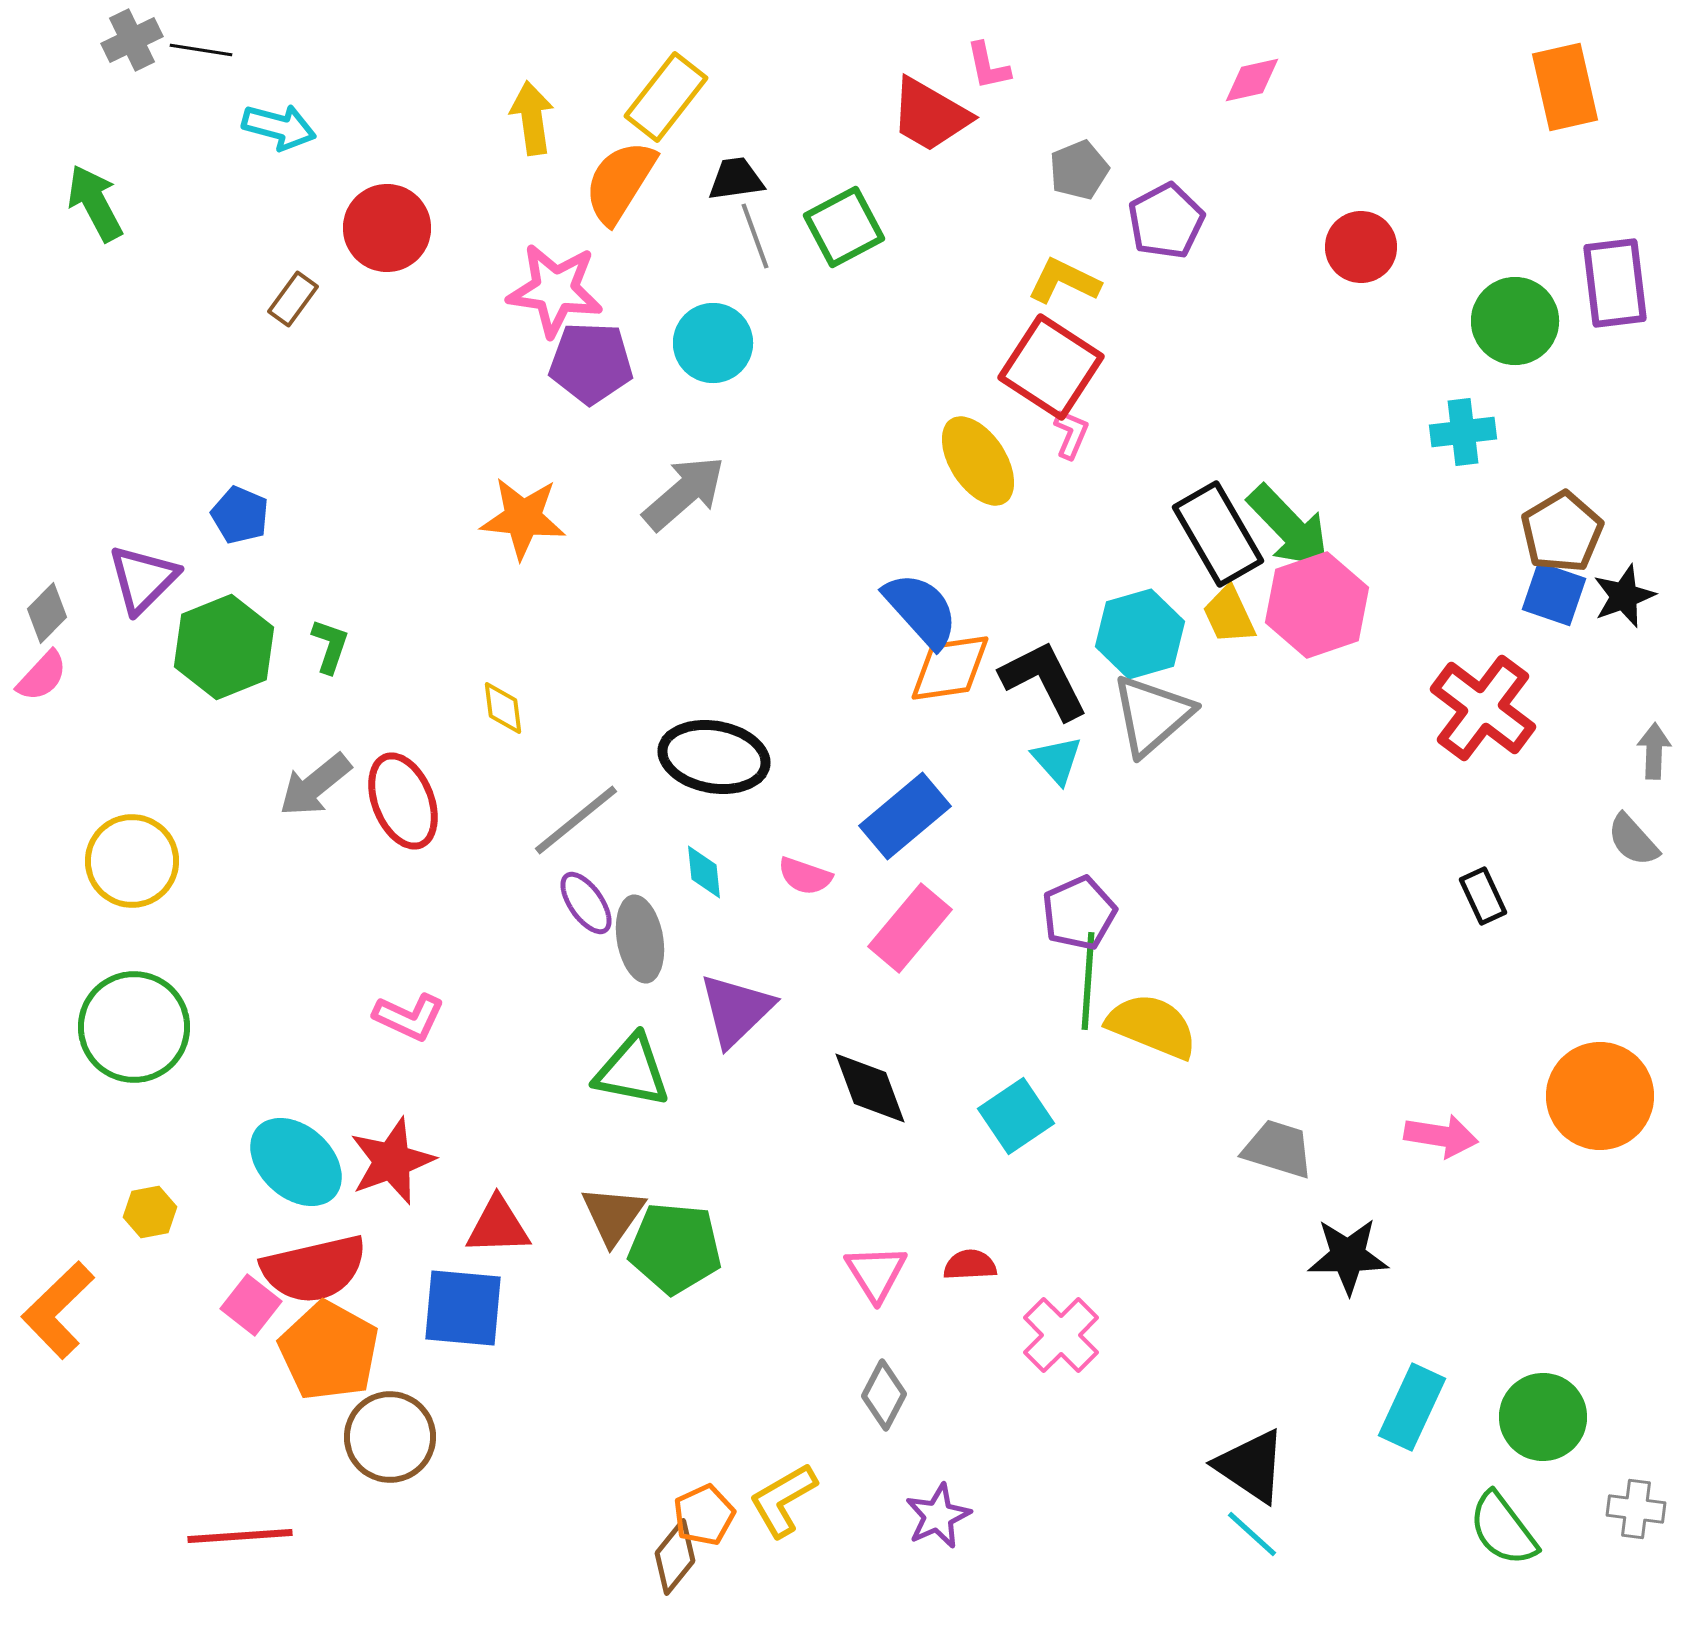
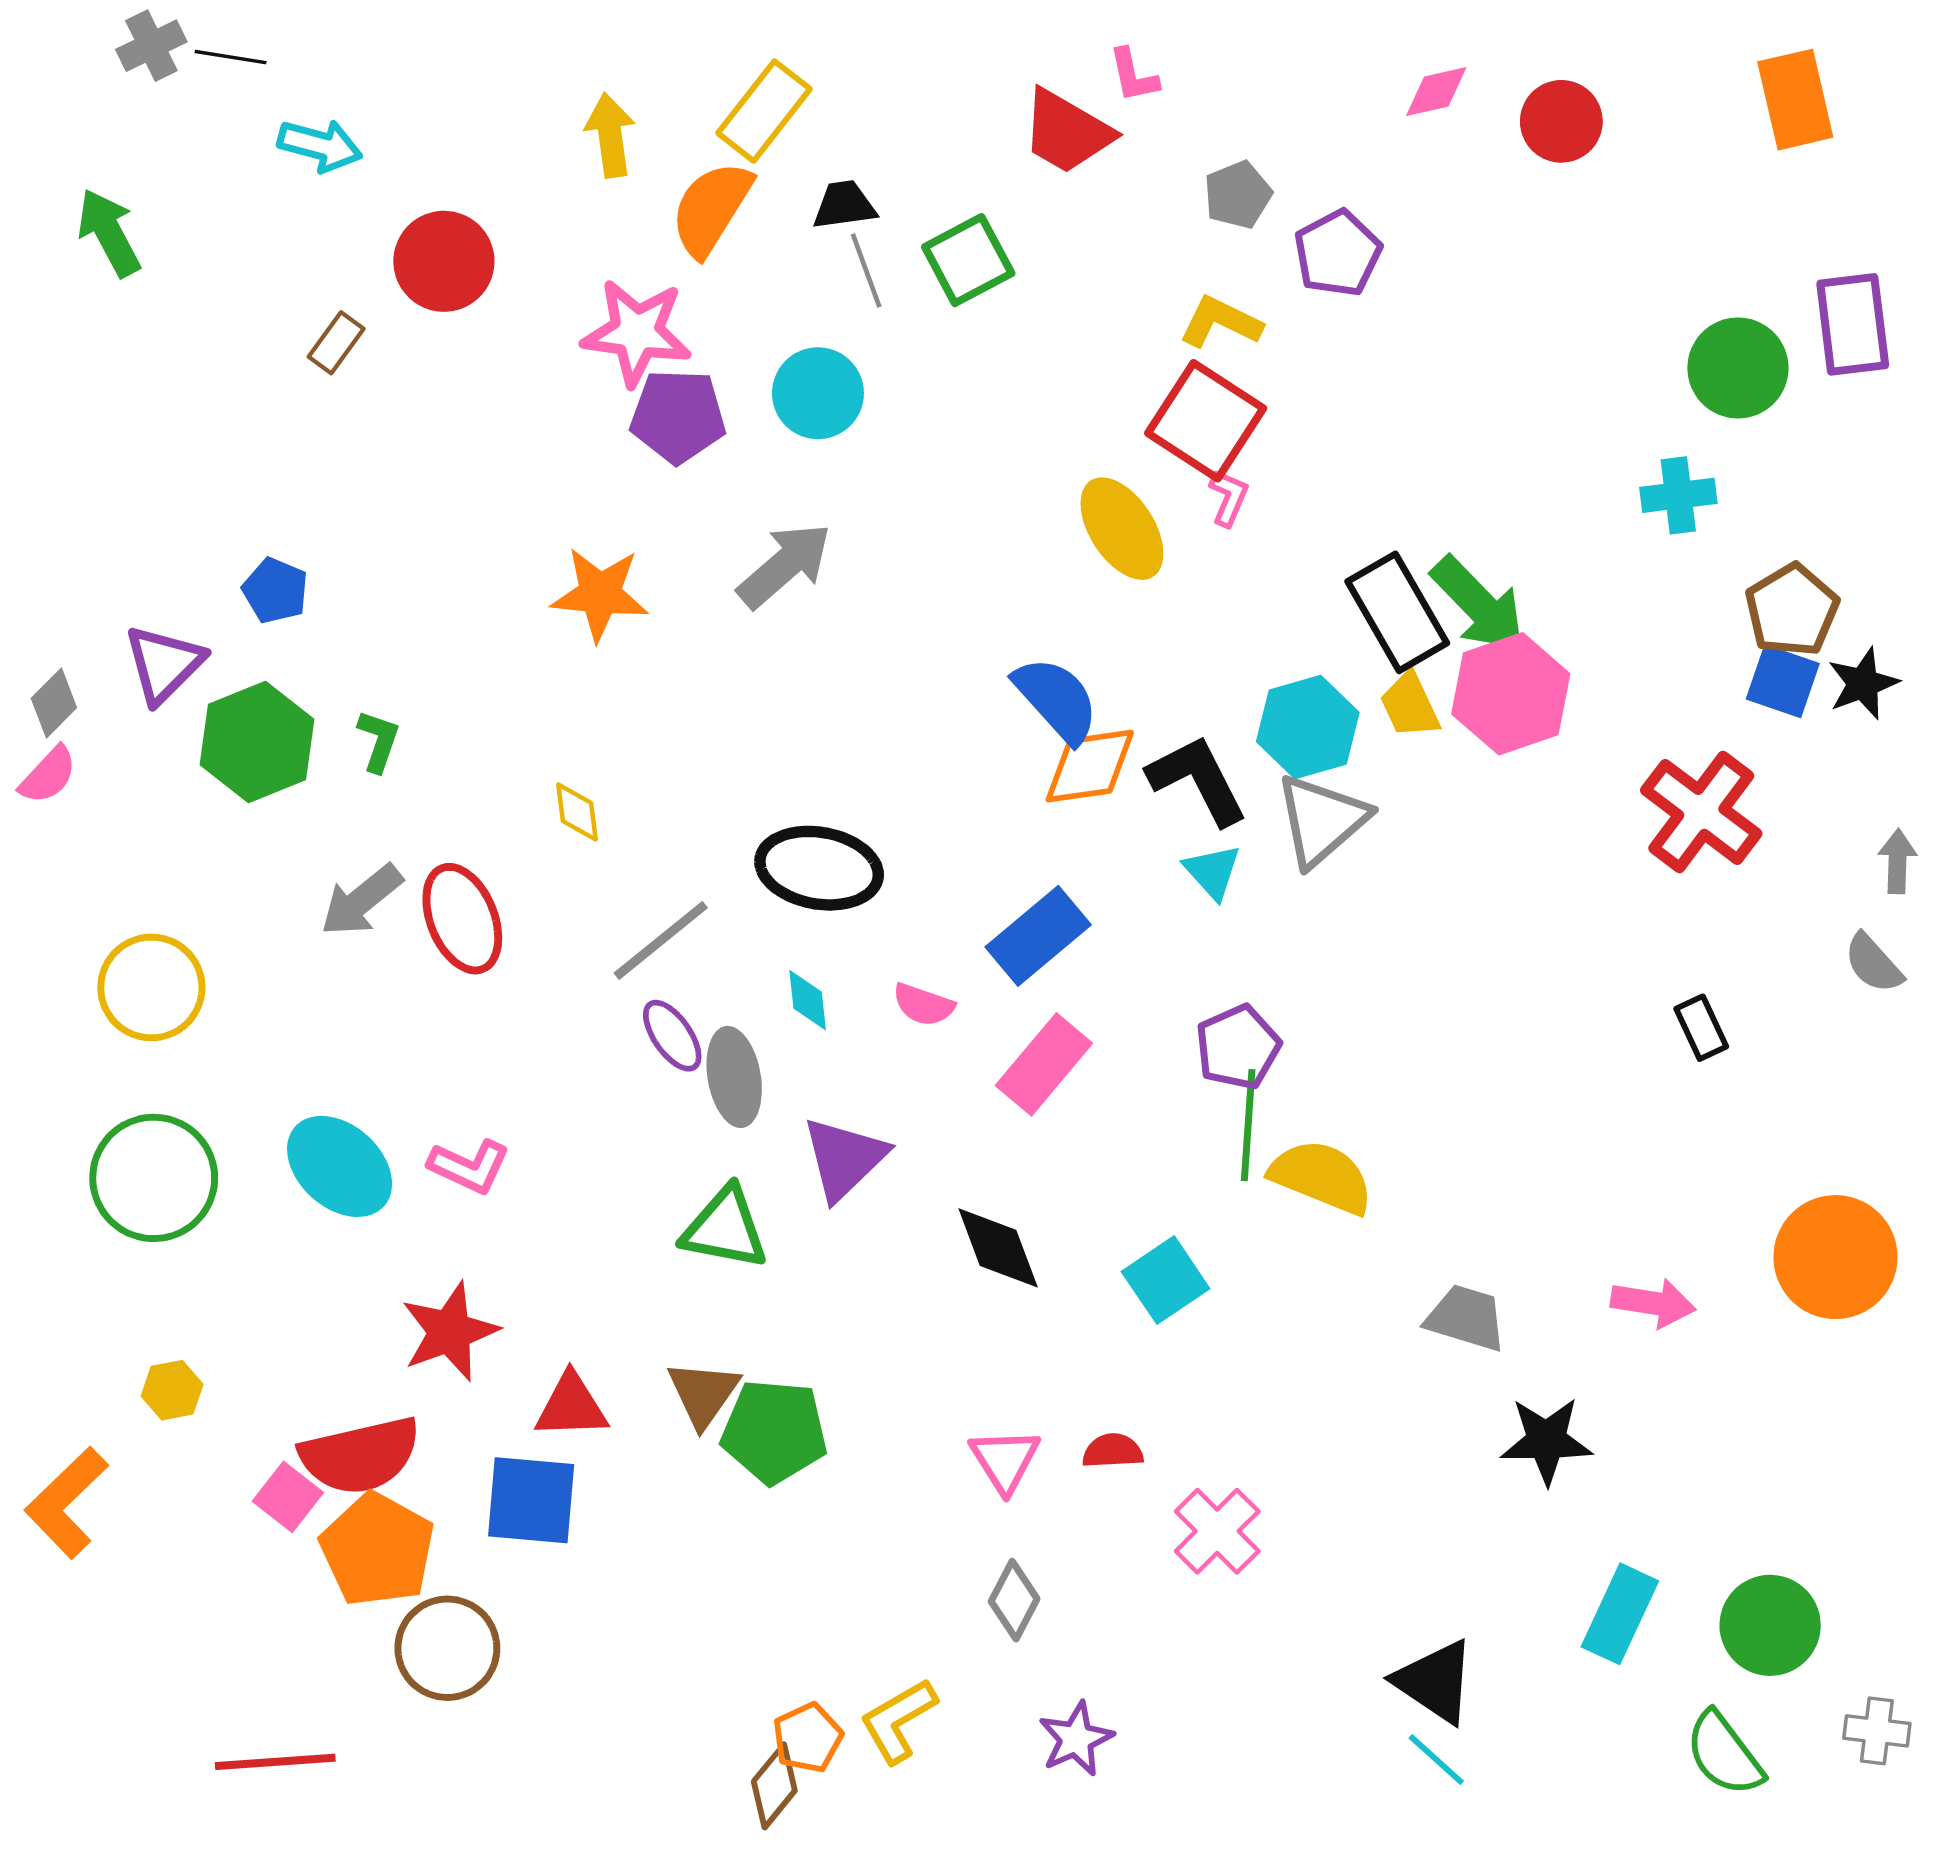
red circle: (1361, 247) -> (1561, 121), moved
cyan ellipse: (296, 1162) -> (340, 1166), moved

